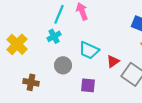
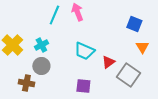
cyan cross: (54, 36) -> (41, 45), moved
gray circle: (63, 65) -> (41, 66), moved

